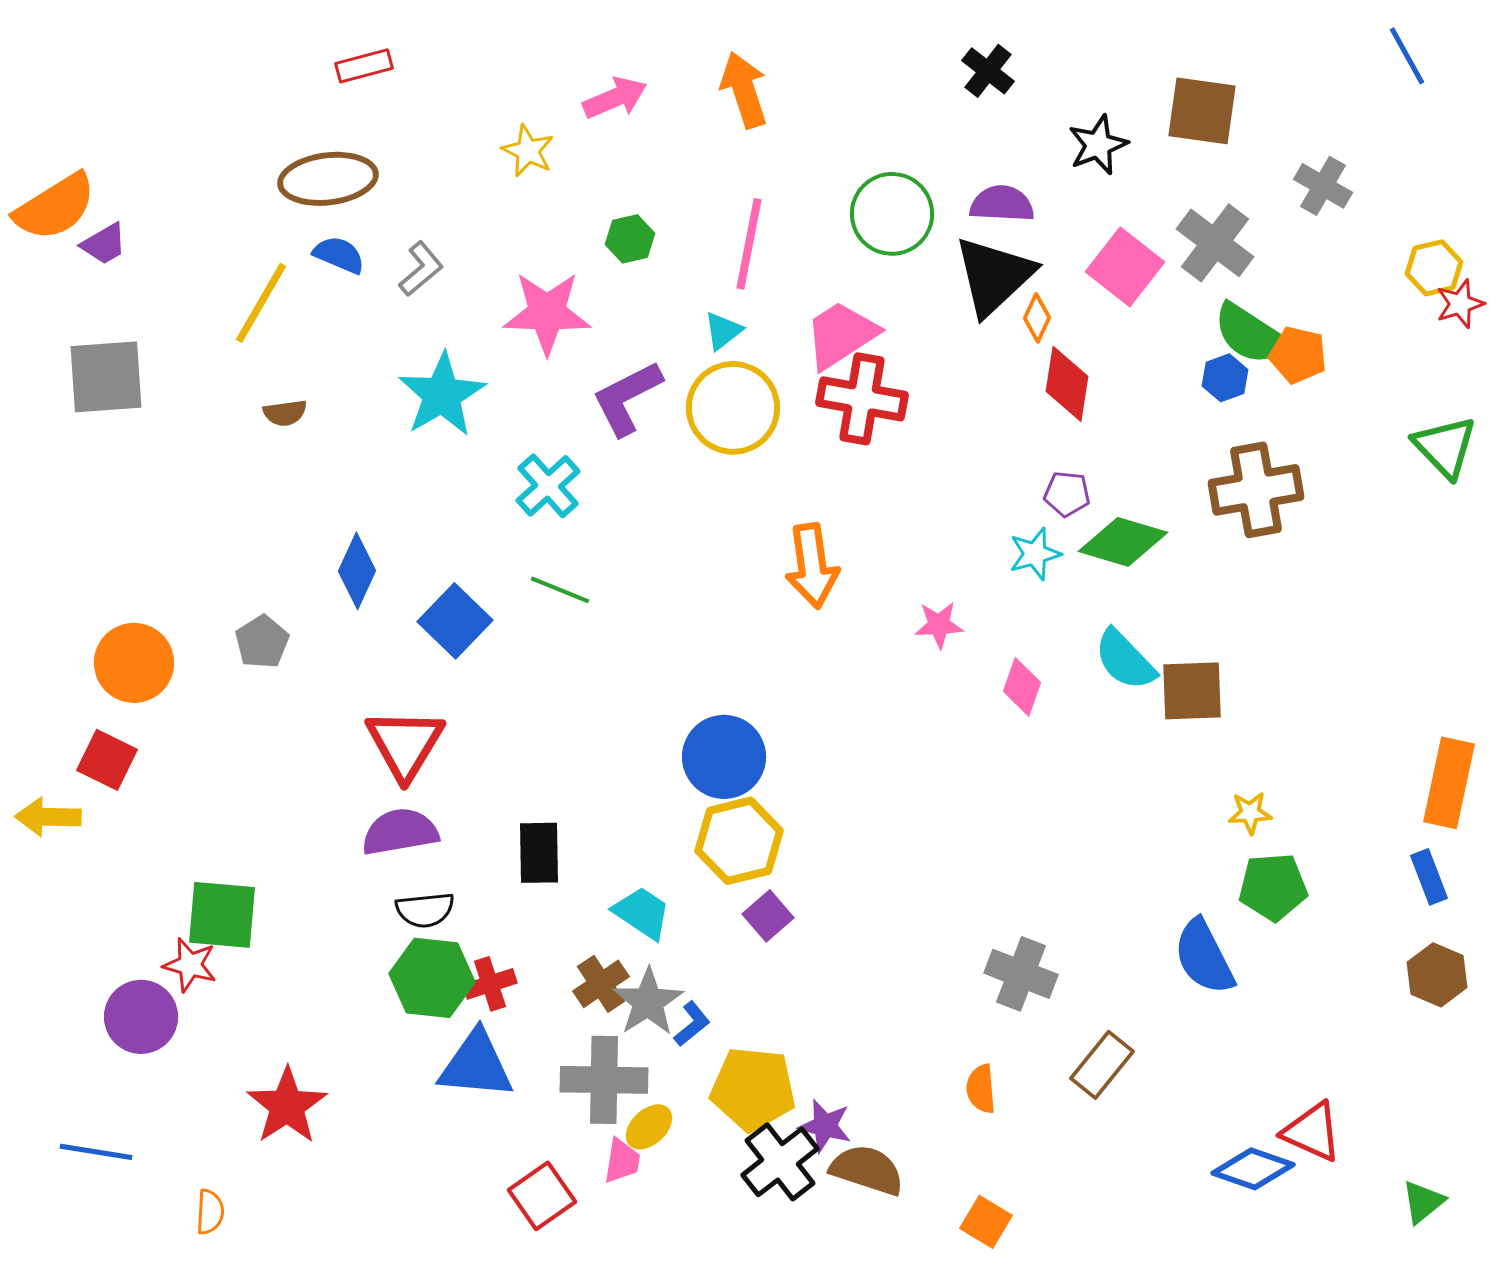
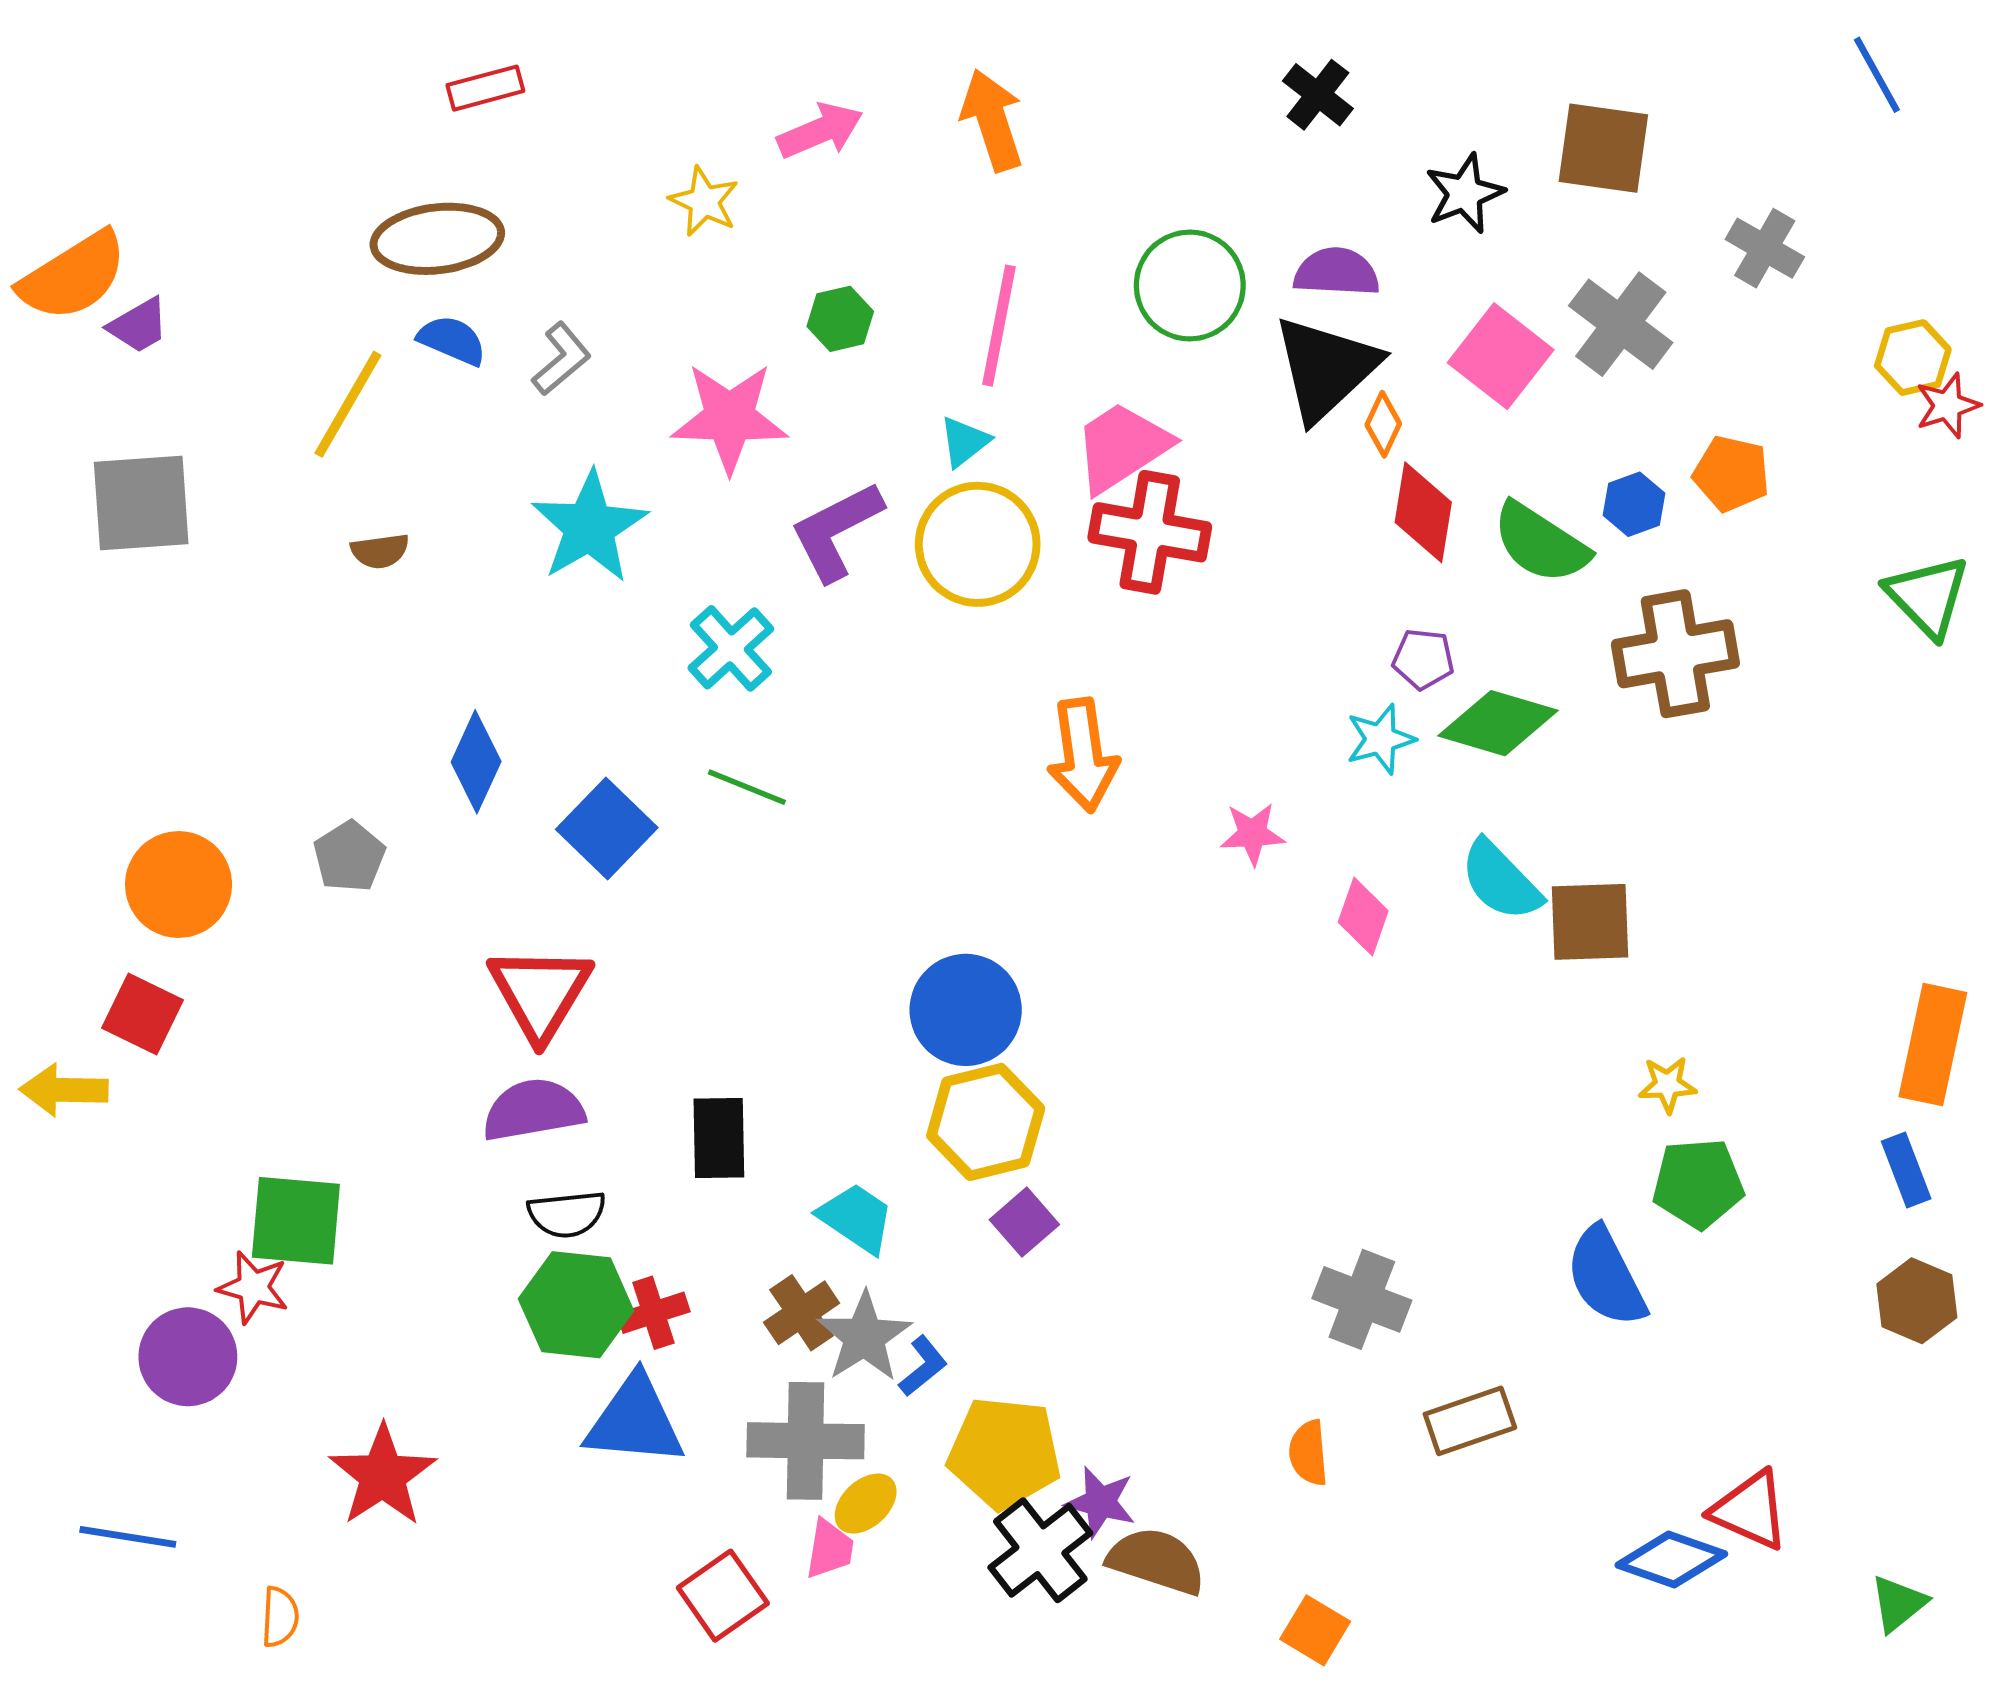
green semicircle: (1250, 334) -> (1541, 543), moved
brown rectangle: (1102, 1065) -> (1470, 1421), turned 32

